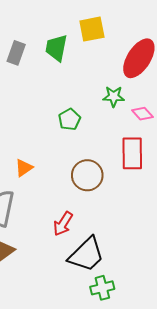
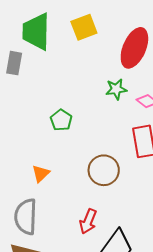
green trapezoid: (56, 48) -> (36, 32), moved, size x1.4
green pentagon: (69, 119) -> (61, 120), moved

